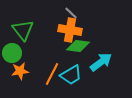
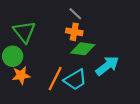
orange cross: (70, 30) -> (74, 32), size x0.7

